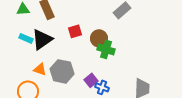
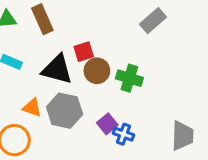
brown circle: (99, 38) -> (97, 71), moved
black triangle: (42, 39) -> (57, 69), moved, turned 50

